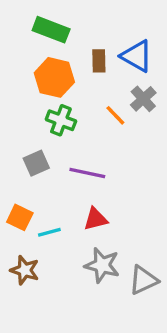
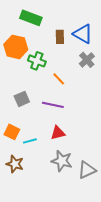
orange hexagon: (54, 77) -> (16, 47), moved
orange line: (115, 115) -> (59, 79), moved
green cross: (61, 120) -> (37, 61), moved

